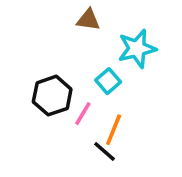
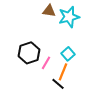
cyan star: (137, 49) -> (69, 17), moved
cyan square: (108, 81) -> (68, 54), moved

